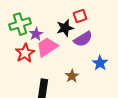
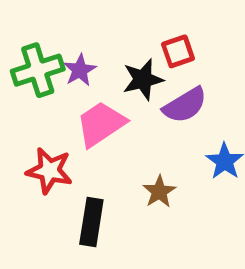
purple star: (36, 34) -> (80, 70), moved
red star: (25, 53) -> (49, 171), moved, turned -30

